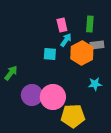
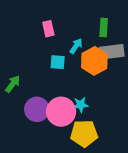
pink rectangle: (62, 25) -> (48, 29), moved
gray rectangle: (97, 45) -> (112, 52), size x1.5
cyan star: (95, 84) -> (81, 105), moved

